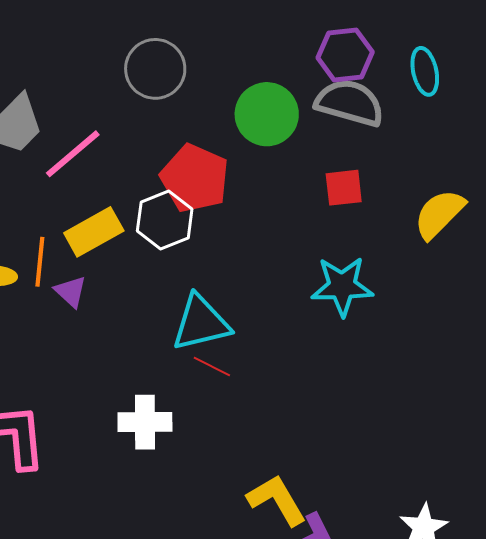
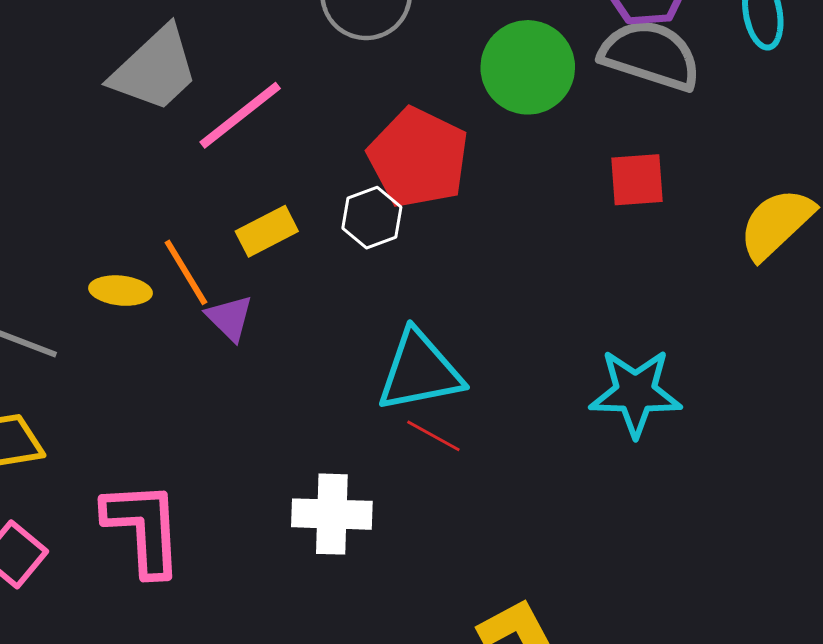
white hexagon: (165, 220) -> (372, 218), size x0.7
yellow rectangle: (94, 232) -> (267, 231), size x0.7
orange line: (40, 262) -> (186, 272), turned -39
cyan star: (342, 286) -> (635, 393), moved

